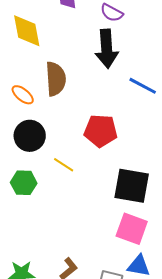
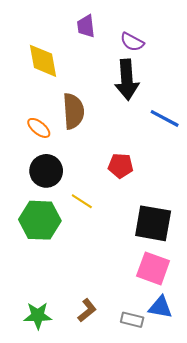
red pentagon: (101, 131) -> (121, 166), size x0.7
green hexagon: (24, 183) -> (40, 220), size x1.5

